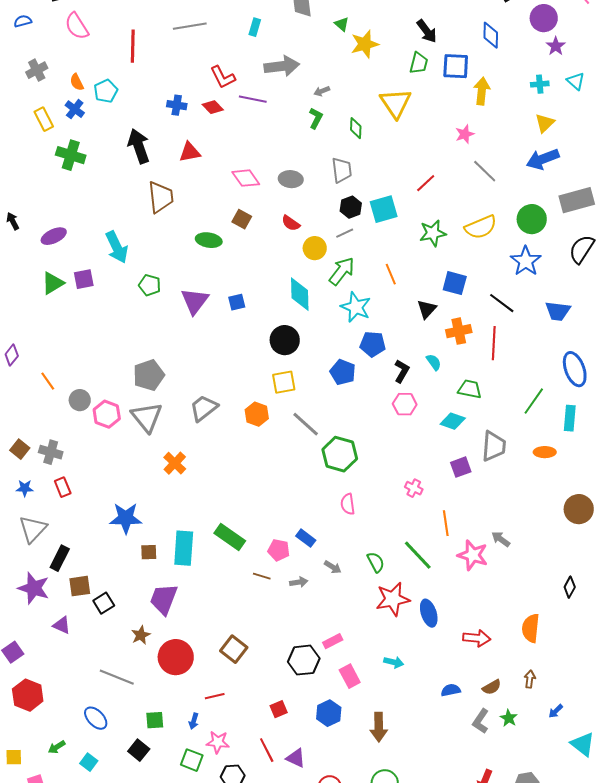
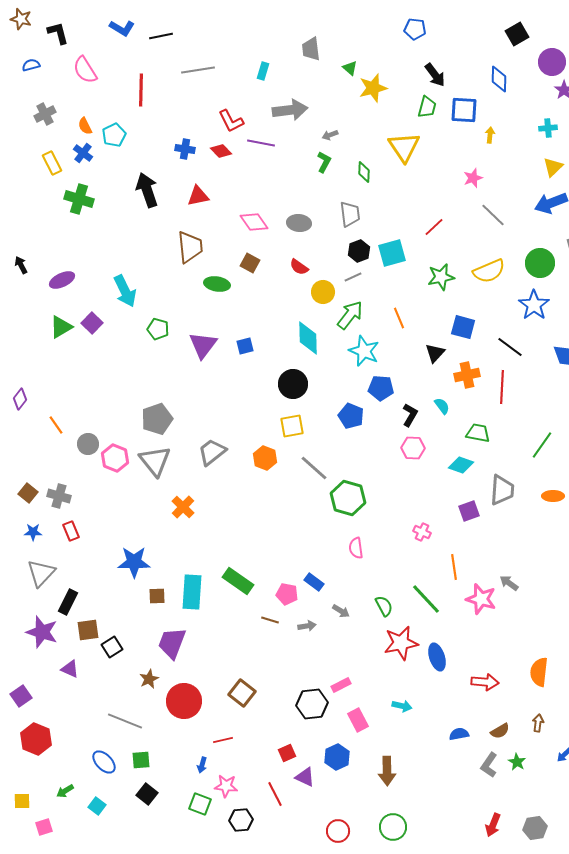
yellow arrow: (482, 91) -> (490, 135), size x0.6
brown trapezoid: (161, 197) -> (190, 247), moved
purple square: (84, 279) -> (92, 323), turned -35
green square: (155, 720) -> (141, 760), moved
purple triangle: (296, 758) -> (305, 777), moved

